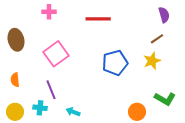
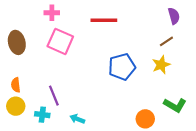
pink square: (56, 54) -> (60, 41), moved, turned -30
yellow circle: (15, 112) -> (16, 106), moved

